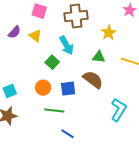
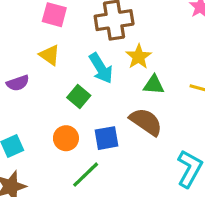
purple semicircle: (14, 32) -> (18, 83), moved, turned 32
yellow star: (109, 33) -> (139, 57), moved
green line: (54, 111) -> (86, 175), turned -48

